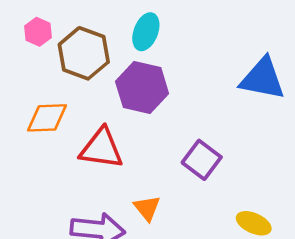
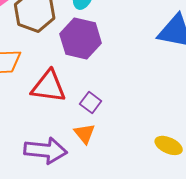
purple square: (202, 160) -> (91, 102), moved, size x0.7

